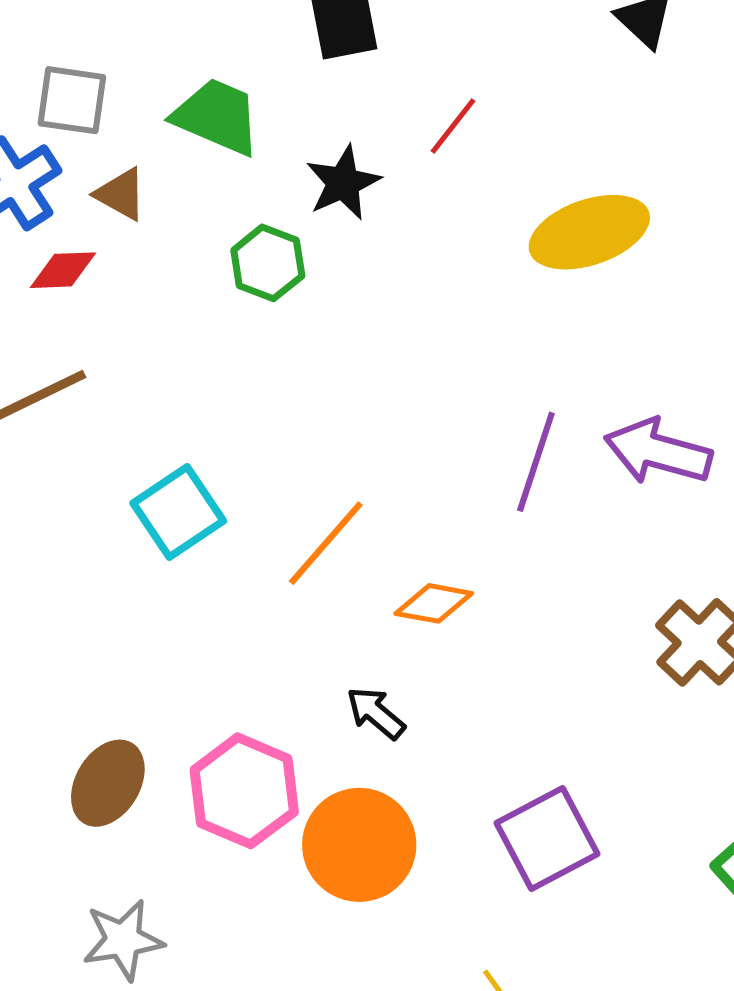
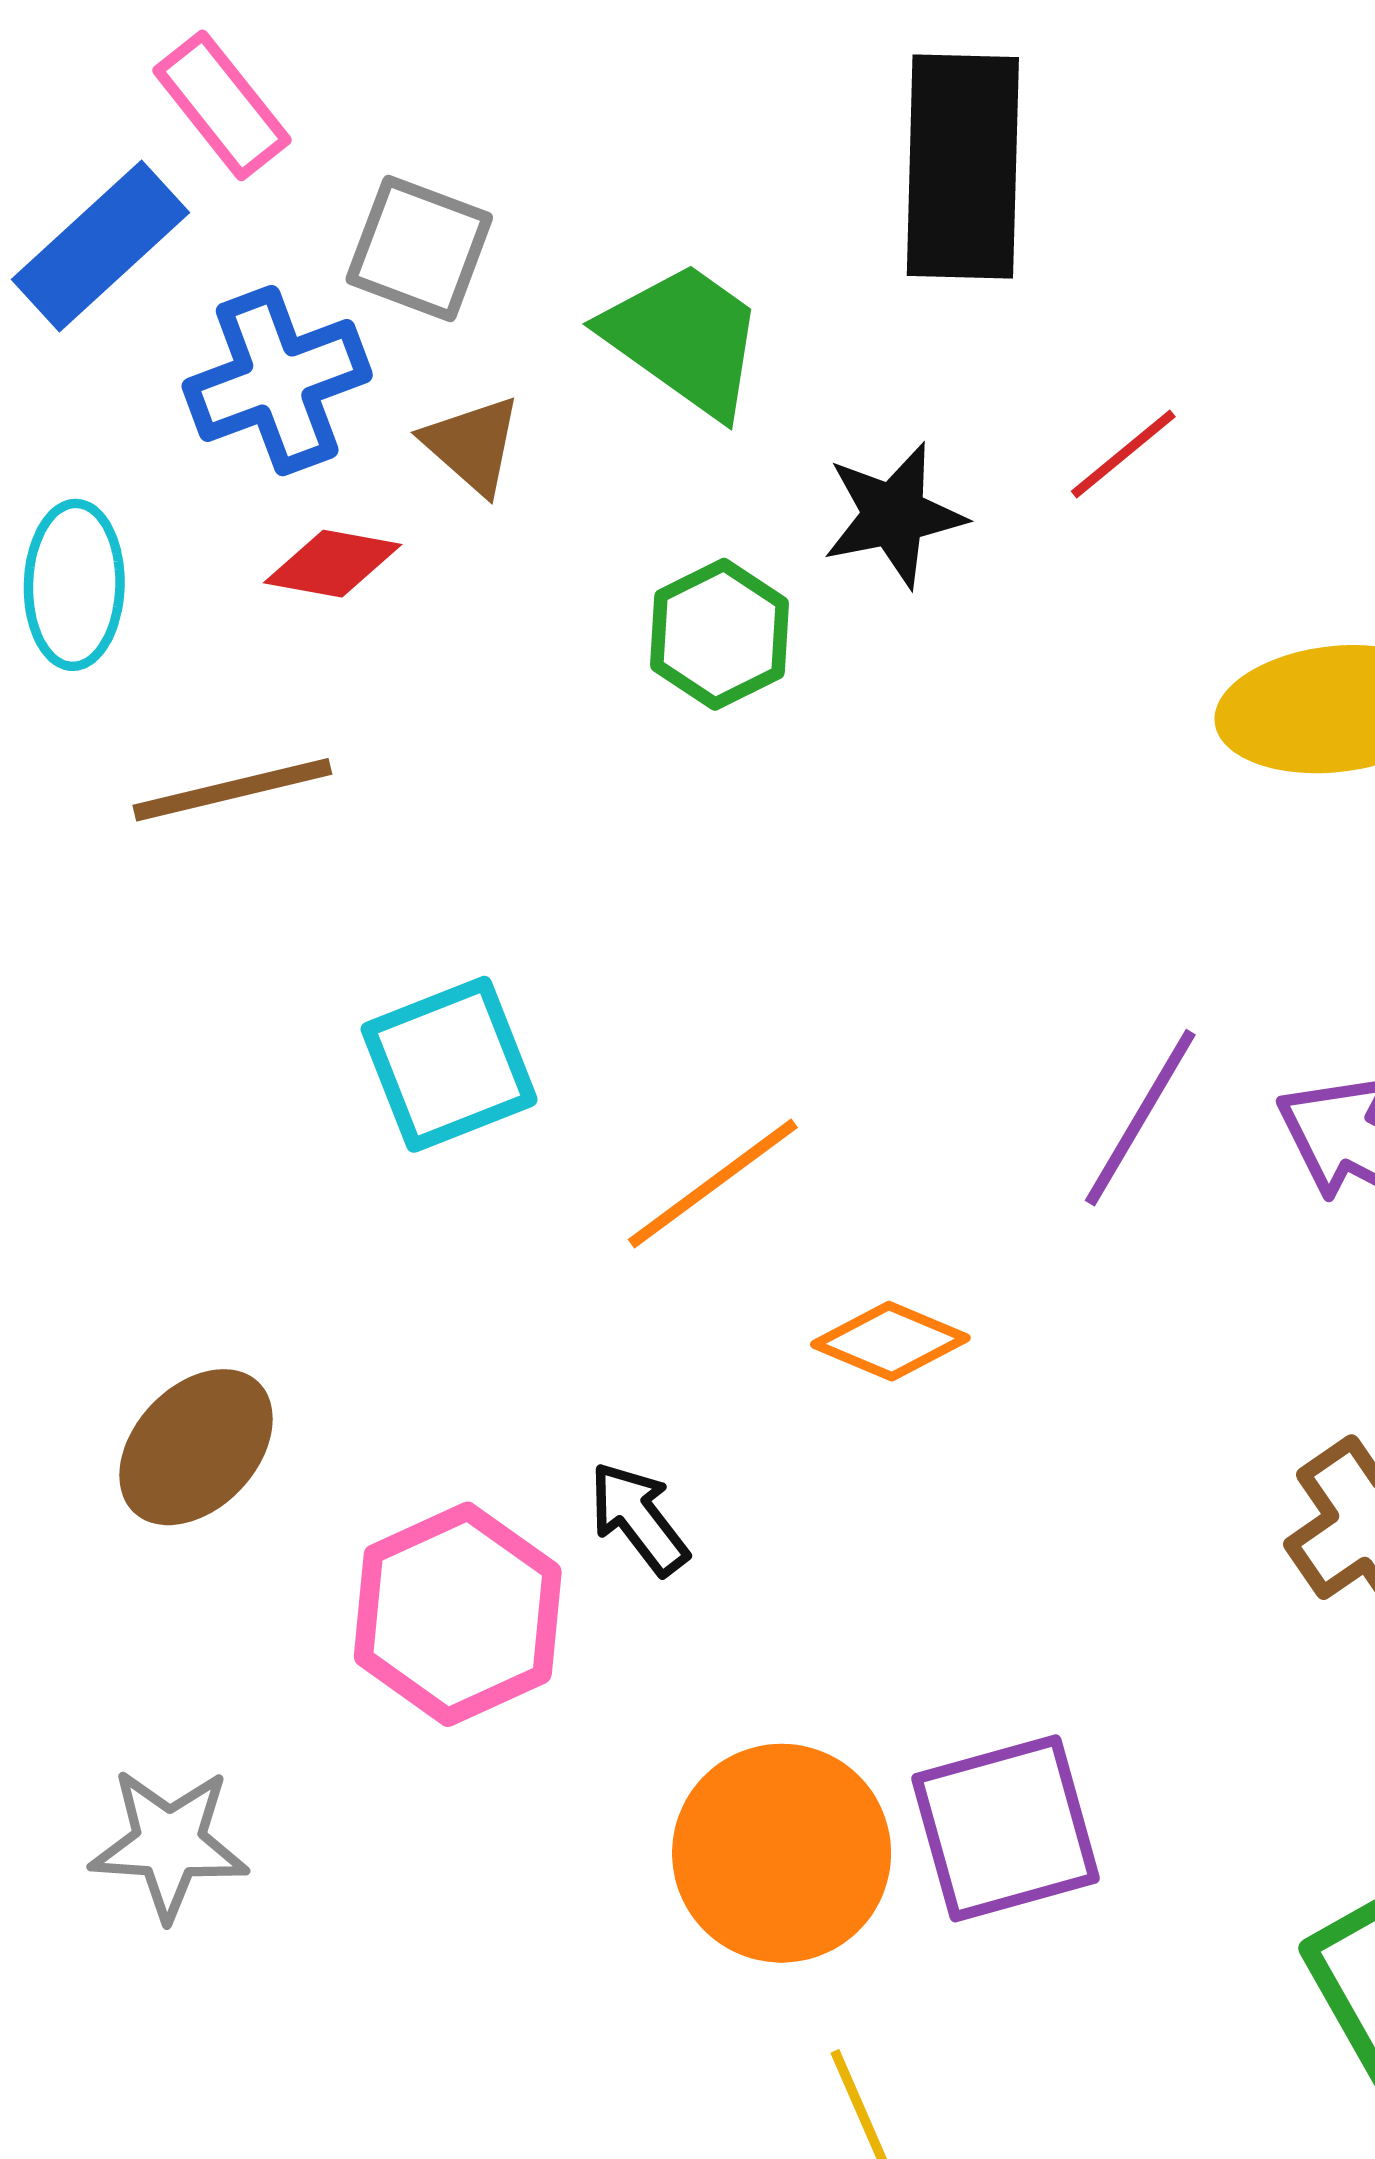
black arrow: (376, 713) -> (639, 1518), moved
brown ellipse: (108, 783) -> (196, 1447), moved
orange circle: (359, 845) -> (782, 1853), moved

